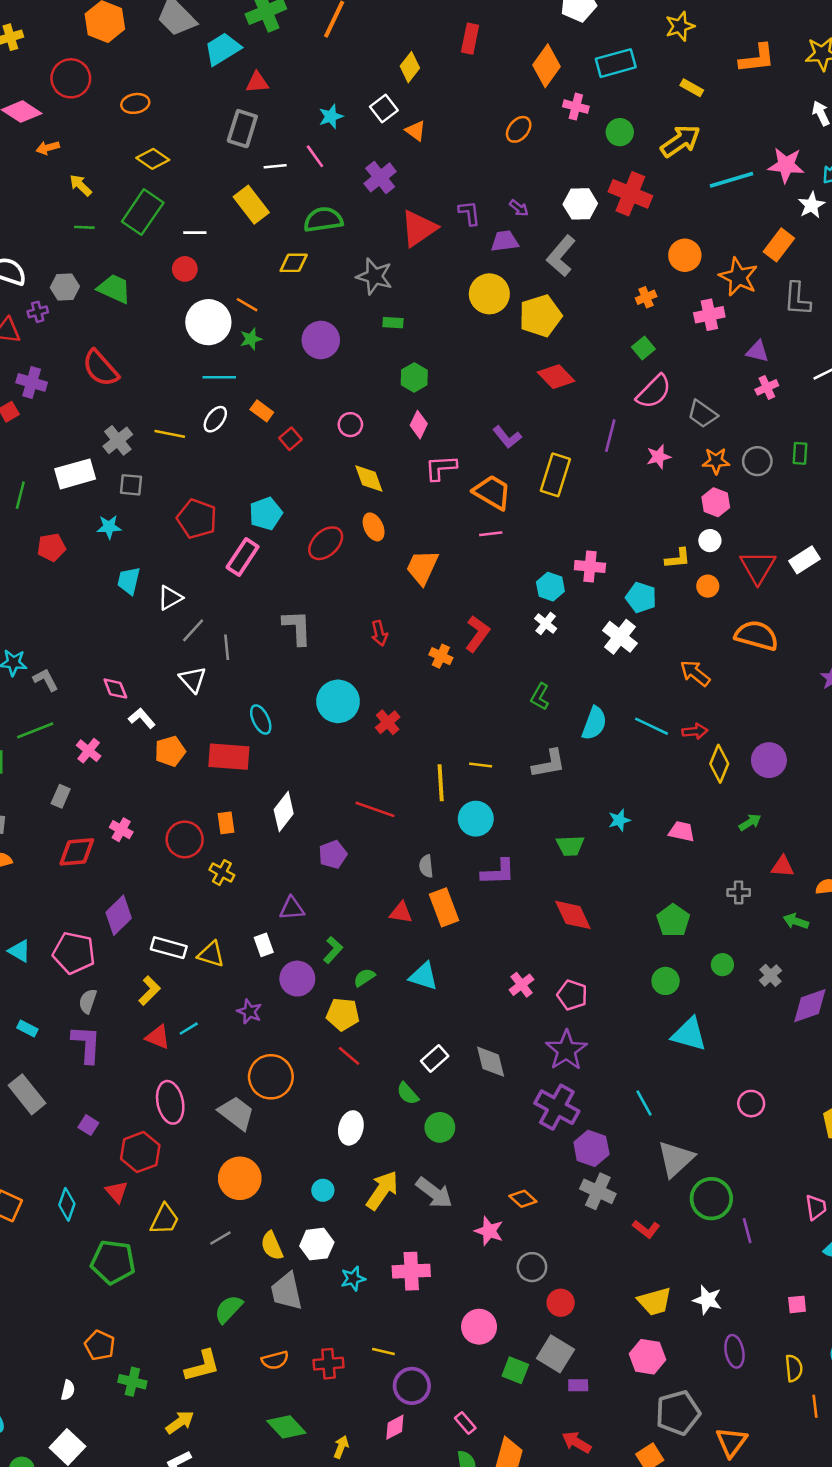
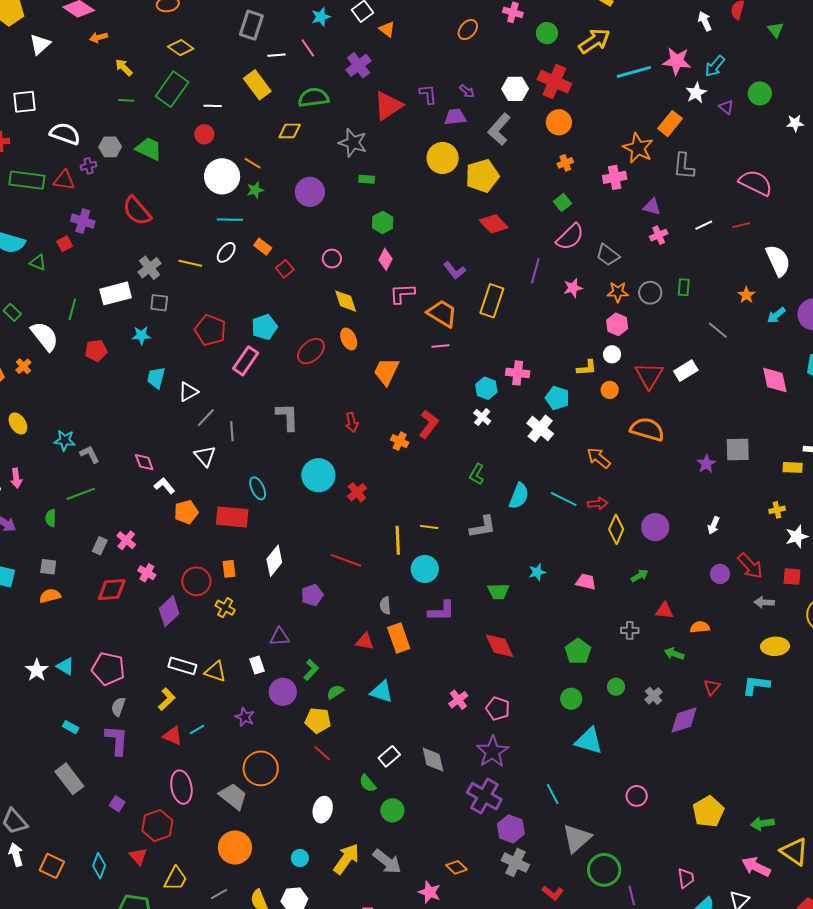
orange circle: (685, 255) -> (559, 122), moved
pink cross: (89, 751) -> (126, 540), moved
purple diamond: (119, 915) -> (169, 611), moved

